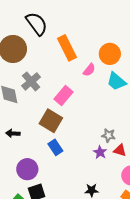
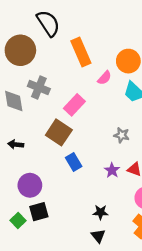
gray cross: (31, 81) -> (39, 87), turned -30
gray star: (108, 135) -> (122, 135), moved
blue rectangle: (55, 147) -> (74, 162), moved

